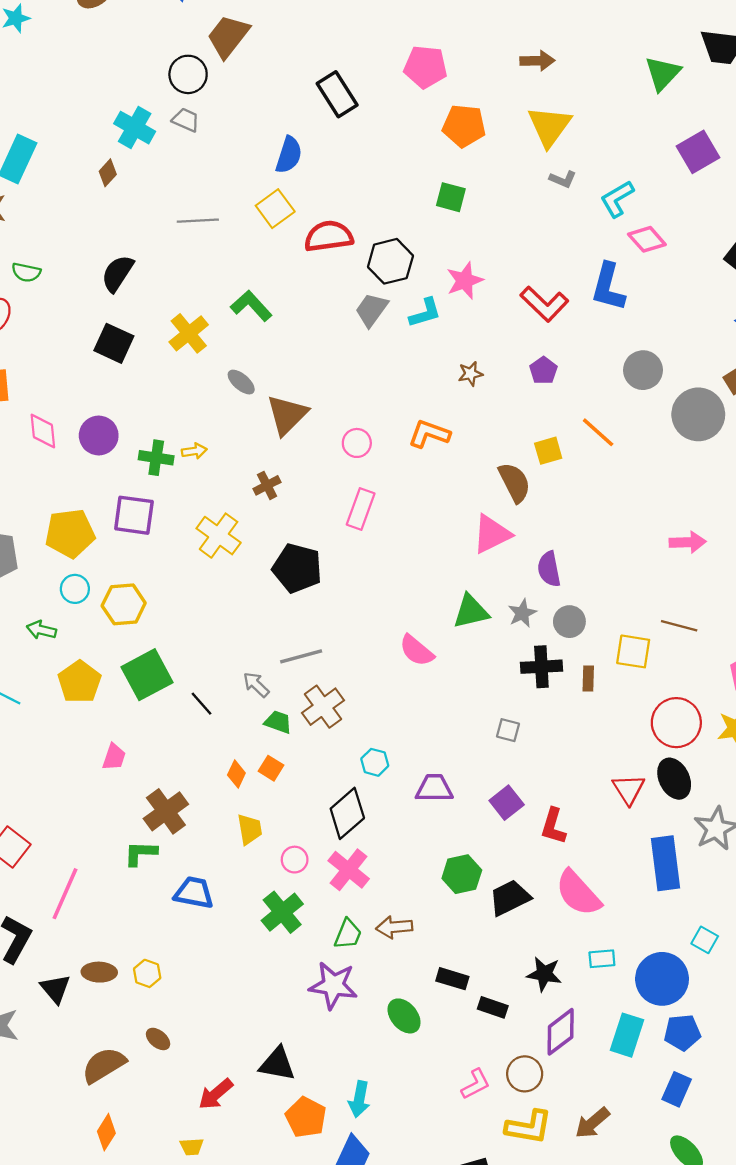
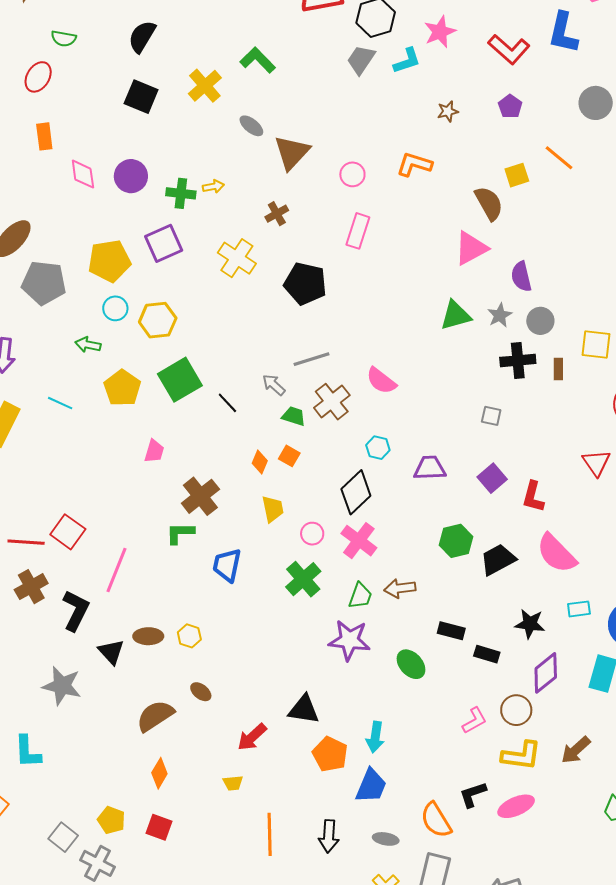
purple square: (134, 515) -> (164, 243), turned -30
pink semicircle: (417, 651) -> (381, 381), moved
blue trapezoid: (194, 893) -> (227, 565), turned -87

